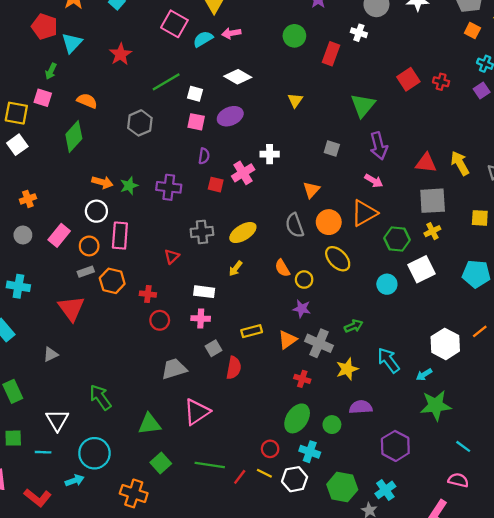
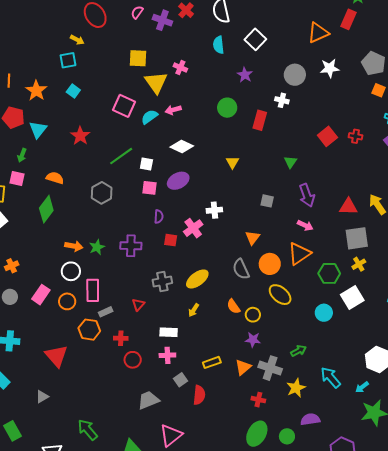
green triangle: (363, 105) -> (290, 162), size x0.6
gray rectangle: (86, 272) -> (106, 312), moved

